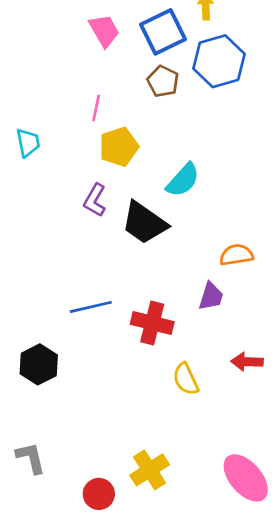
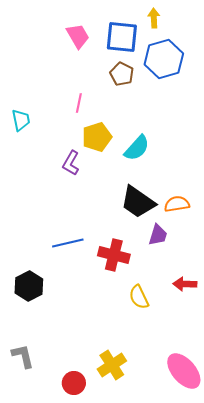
blue square: (163, 32) -> (122, 37), turned 32
pink line: (96, 108) -> (79, 103), moved
yellow pentagon: (119, 147) -> (97, 137), moved
black trapezoid: (144, 223) -> (138, 202), moved

